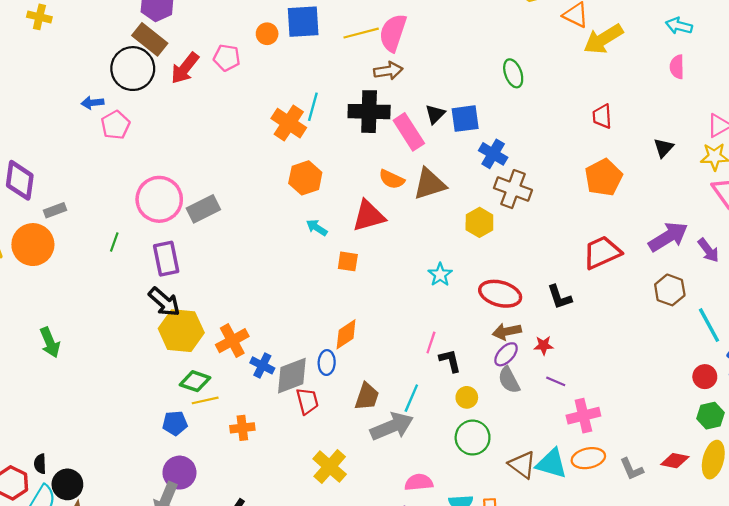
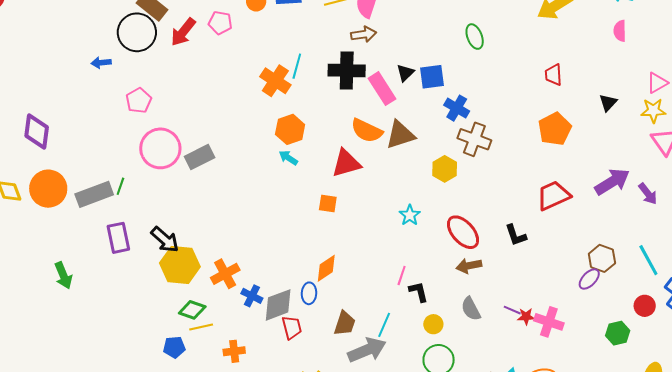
pink pentagon: (115, 125) -> (139, 101), moved
orange semicircle: (392, 179) -> (367, 131), size x1.4
gray rectangle: (55, 210) -> (94, 194), moved, size x1.8
cyan arrow: (317, 228) -> (288, 158), moved
purple rectangle: (166, 259) -> (118, 238), moved
brown hexagon: (670, 290) -> (602, 258), moved
red ellipse: (500, 294) -> (463, 232), turned 33
red star: (544, 345) -> (526, 317), moved
purple ellipse: (506, 354) -> (589, 279), moved
pink cross: (583, 416) -> (549, 322), moved, turned 32
green hexagon: (710, 416) -> (618, 333), moved

